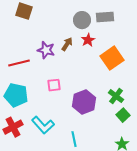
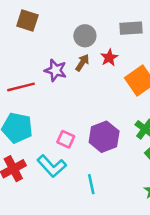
gray circle: (82, 20) -> (85, 36), moved
pink square: (54, 85) -> (66, 139), moved, turned 32

